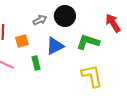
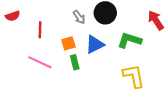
gray arrow: (40, 20) -> (79, 17), turned 80
orange square: (22, 41) -> (68, 43), moved

